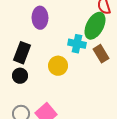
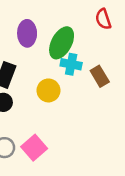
green ellipse: (95, 26) -> (62, 43), moved

